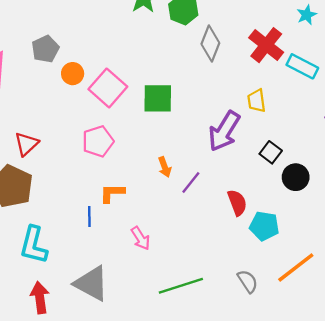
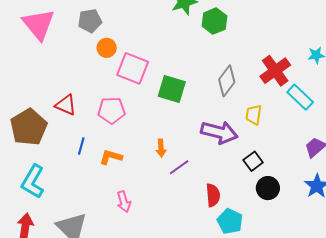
gray diamond: (210, 43) -> (227, 81), moved
pink square: (108, 88) -> (133, 68), turned -36
purple arrow: (224, 131) -> (219, 132), turned -123
red triangle: (26, 144) -> (66, 105), moved, turned 50
blue line: (89, 216) -> (81, 146), moved

